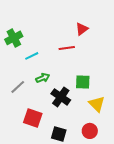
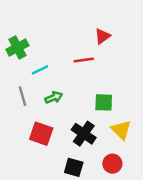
gray line: (18, 87) -> (22, 96), moved, turned -63
black cross: (61, 97) -> (84, 134), moved
red square: (33, 118) -> (41, 134), moved

